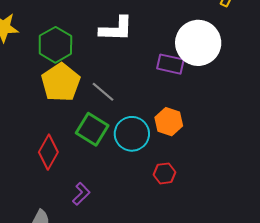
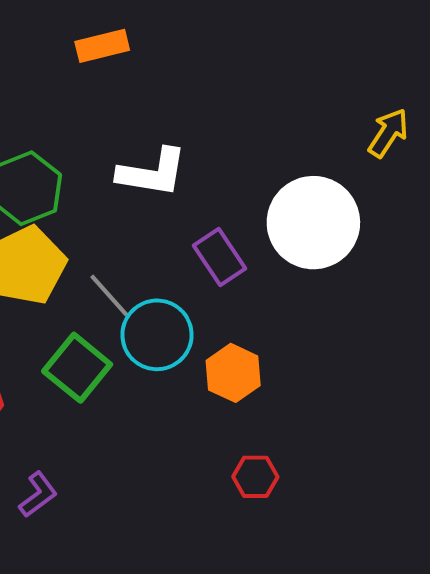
purple rectangle: (170, 64) -> (219, 257), moved, turned 36
cyan circle: (132, 134) -> (157, 335), moved
red hexagon: (164, 173) -> (255, 477), moved

